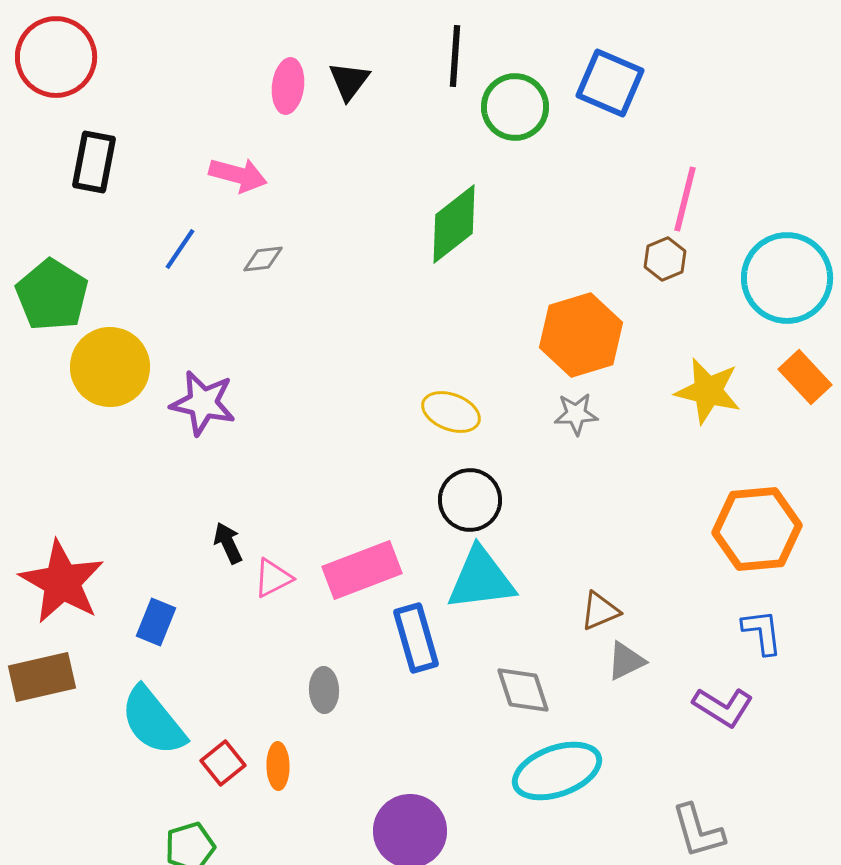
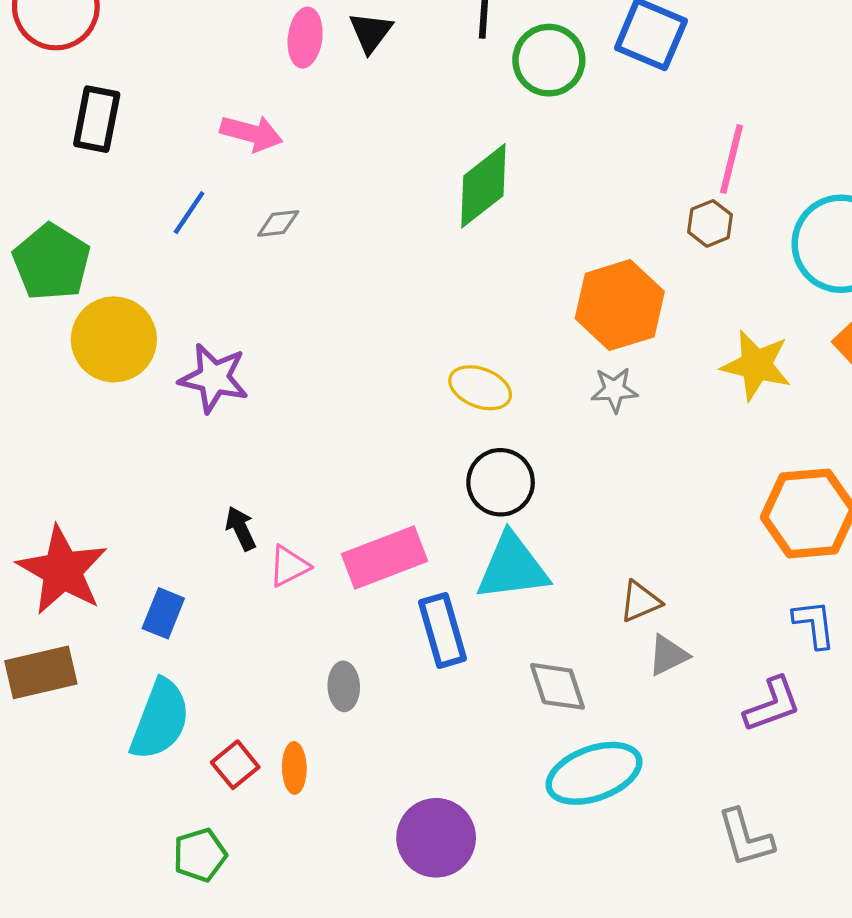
purple L-shape: (723, 707) -> (772, 705), turned -52
cyan semicircle: (153, 721) -> (160, 720), turned -120

